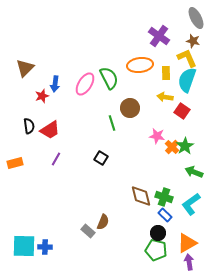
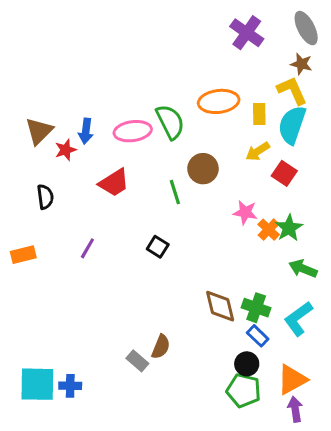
purple cross: (159, 36) -> (247, 33), moved
brown triangle: (25, 68) -> (39, 131), moved
pink ellipse: (85, 84) -> (133, 131), turned 50
yellow arrow: (165, 97) -> (258, 151), turned -42
red trapezoid: (50, 130) -> (114, 183), moved

